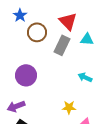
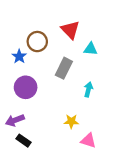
blue star: (20, 15) -> (19, 56), moved
gray rectangle: (62, 45) -> (64, 68), moved
cyan arrow: (85, 77) -> (88, 89), turned 80

